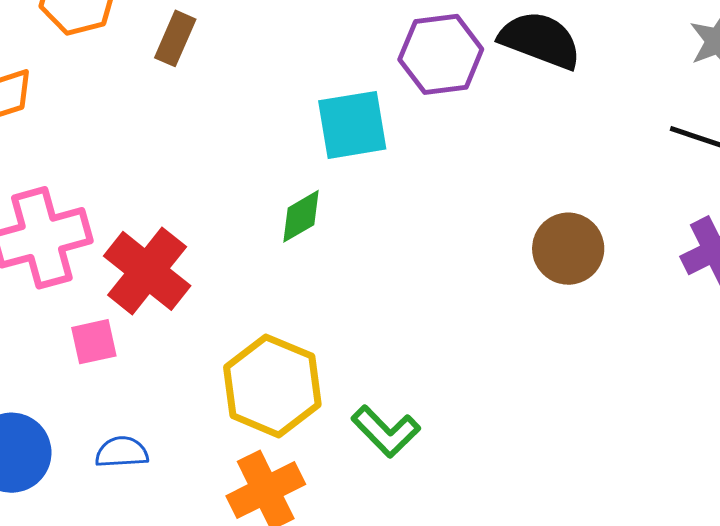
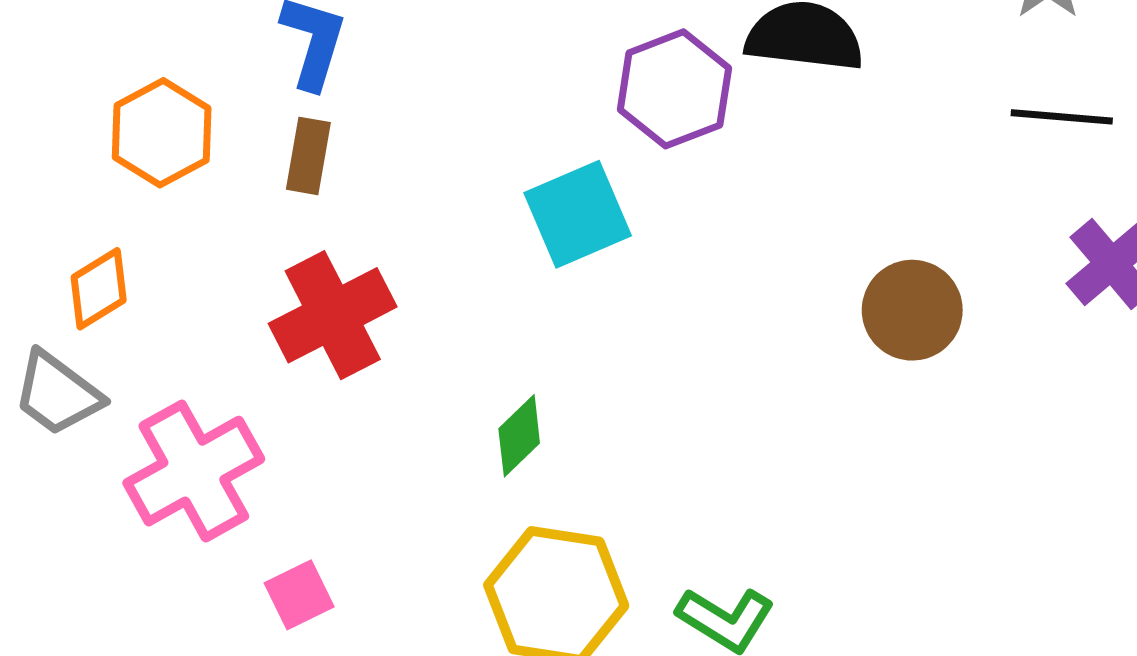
green diamond: (301, 216) -> (519, 436), moved
red cross: (147, 271) -> (333, 315), moved, turned 38

